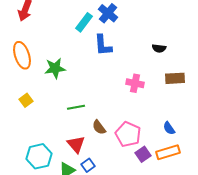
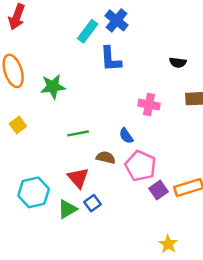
brown semicircle: (99, 127) -> (106, 157), turned 140
blue semicircle: (169, 128) -> (126, 136), moved

